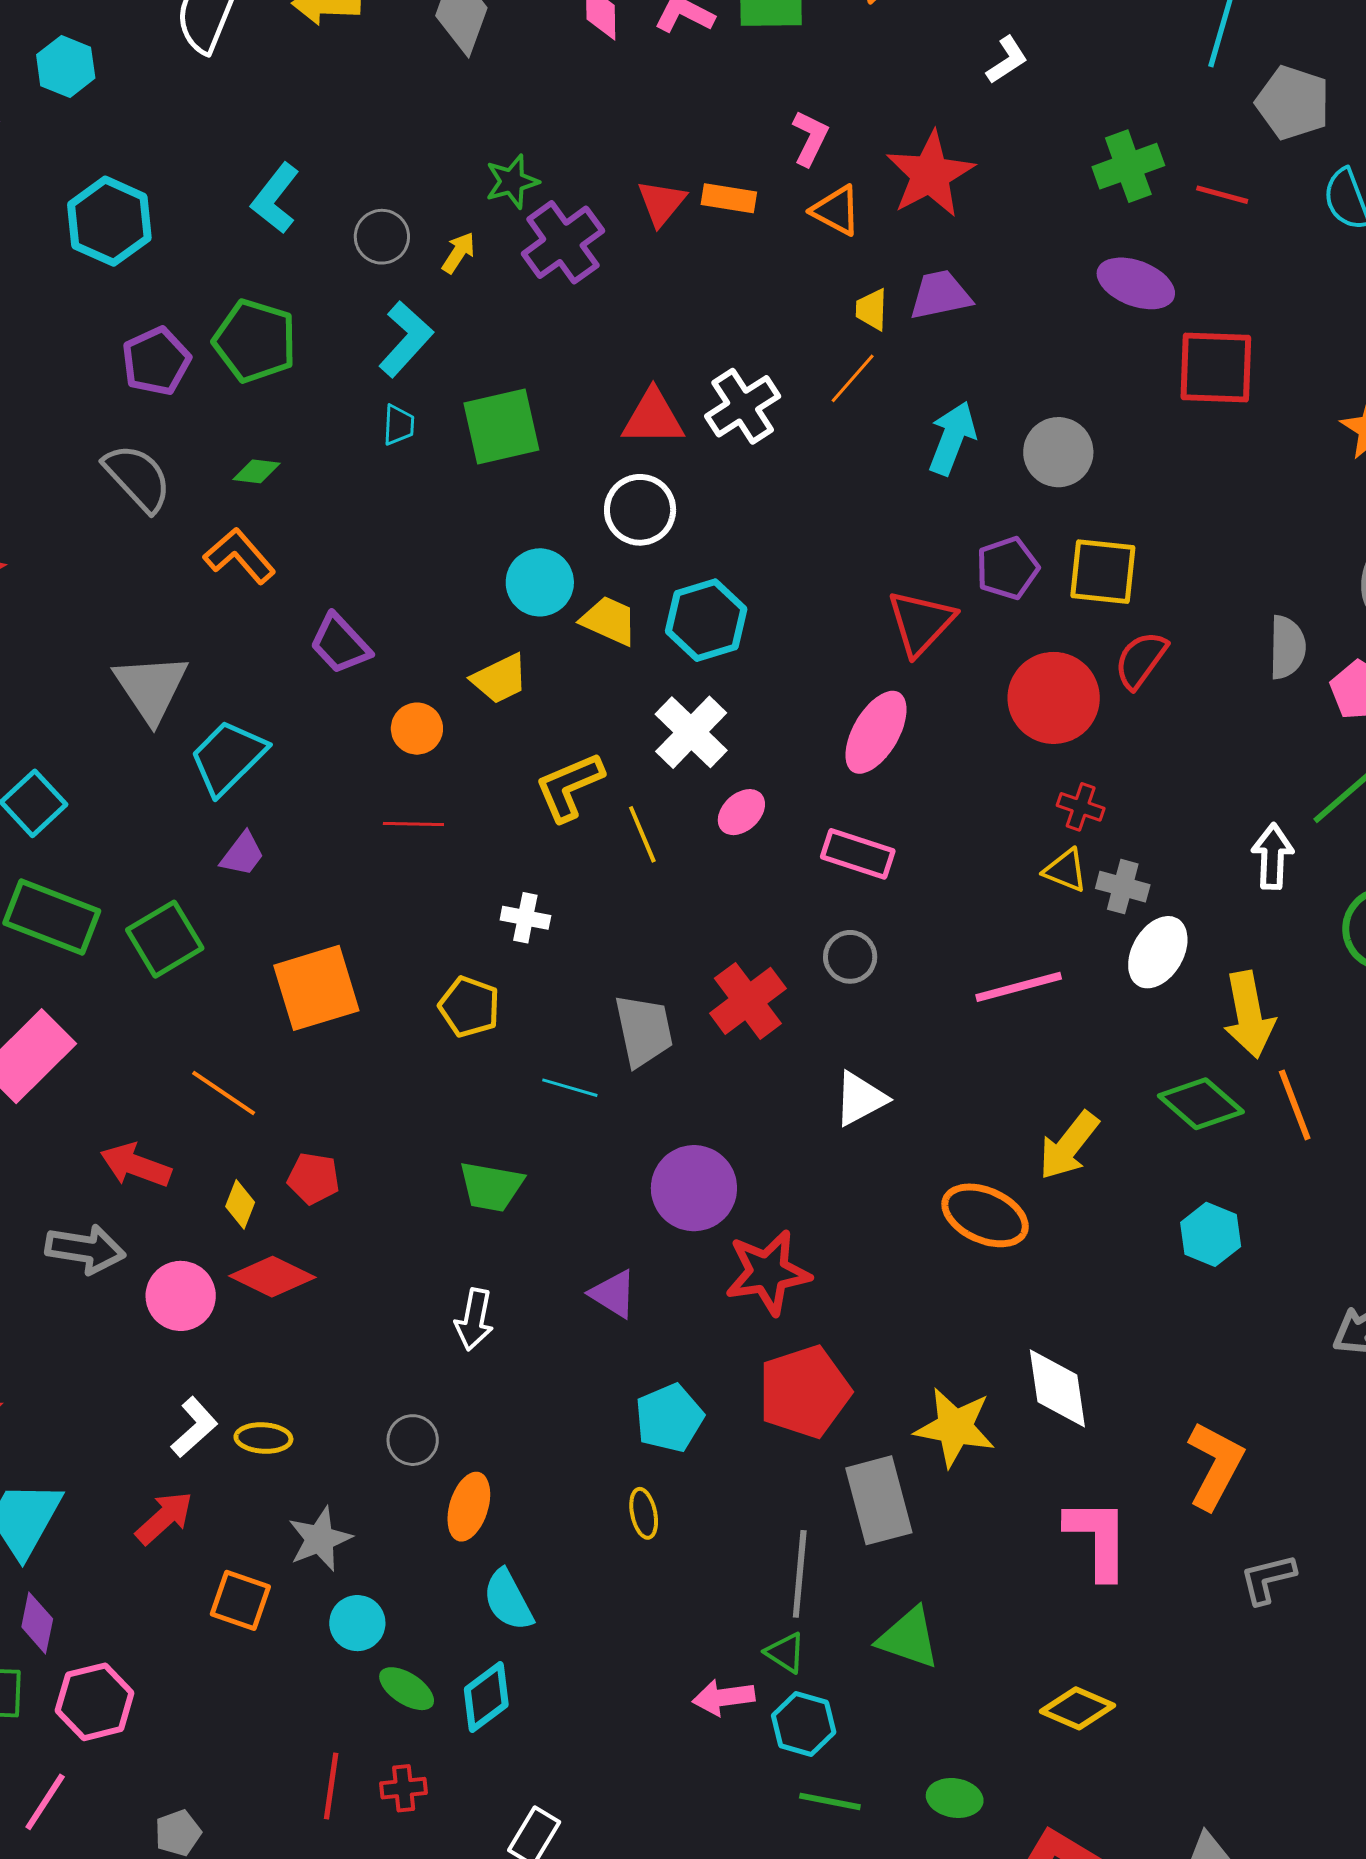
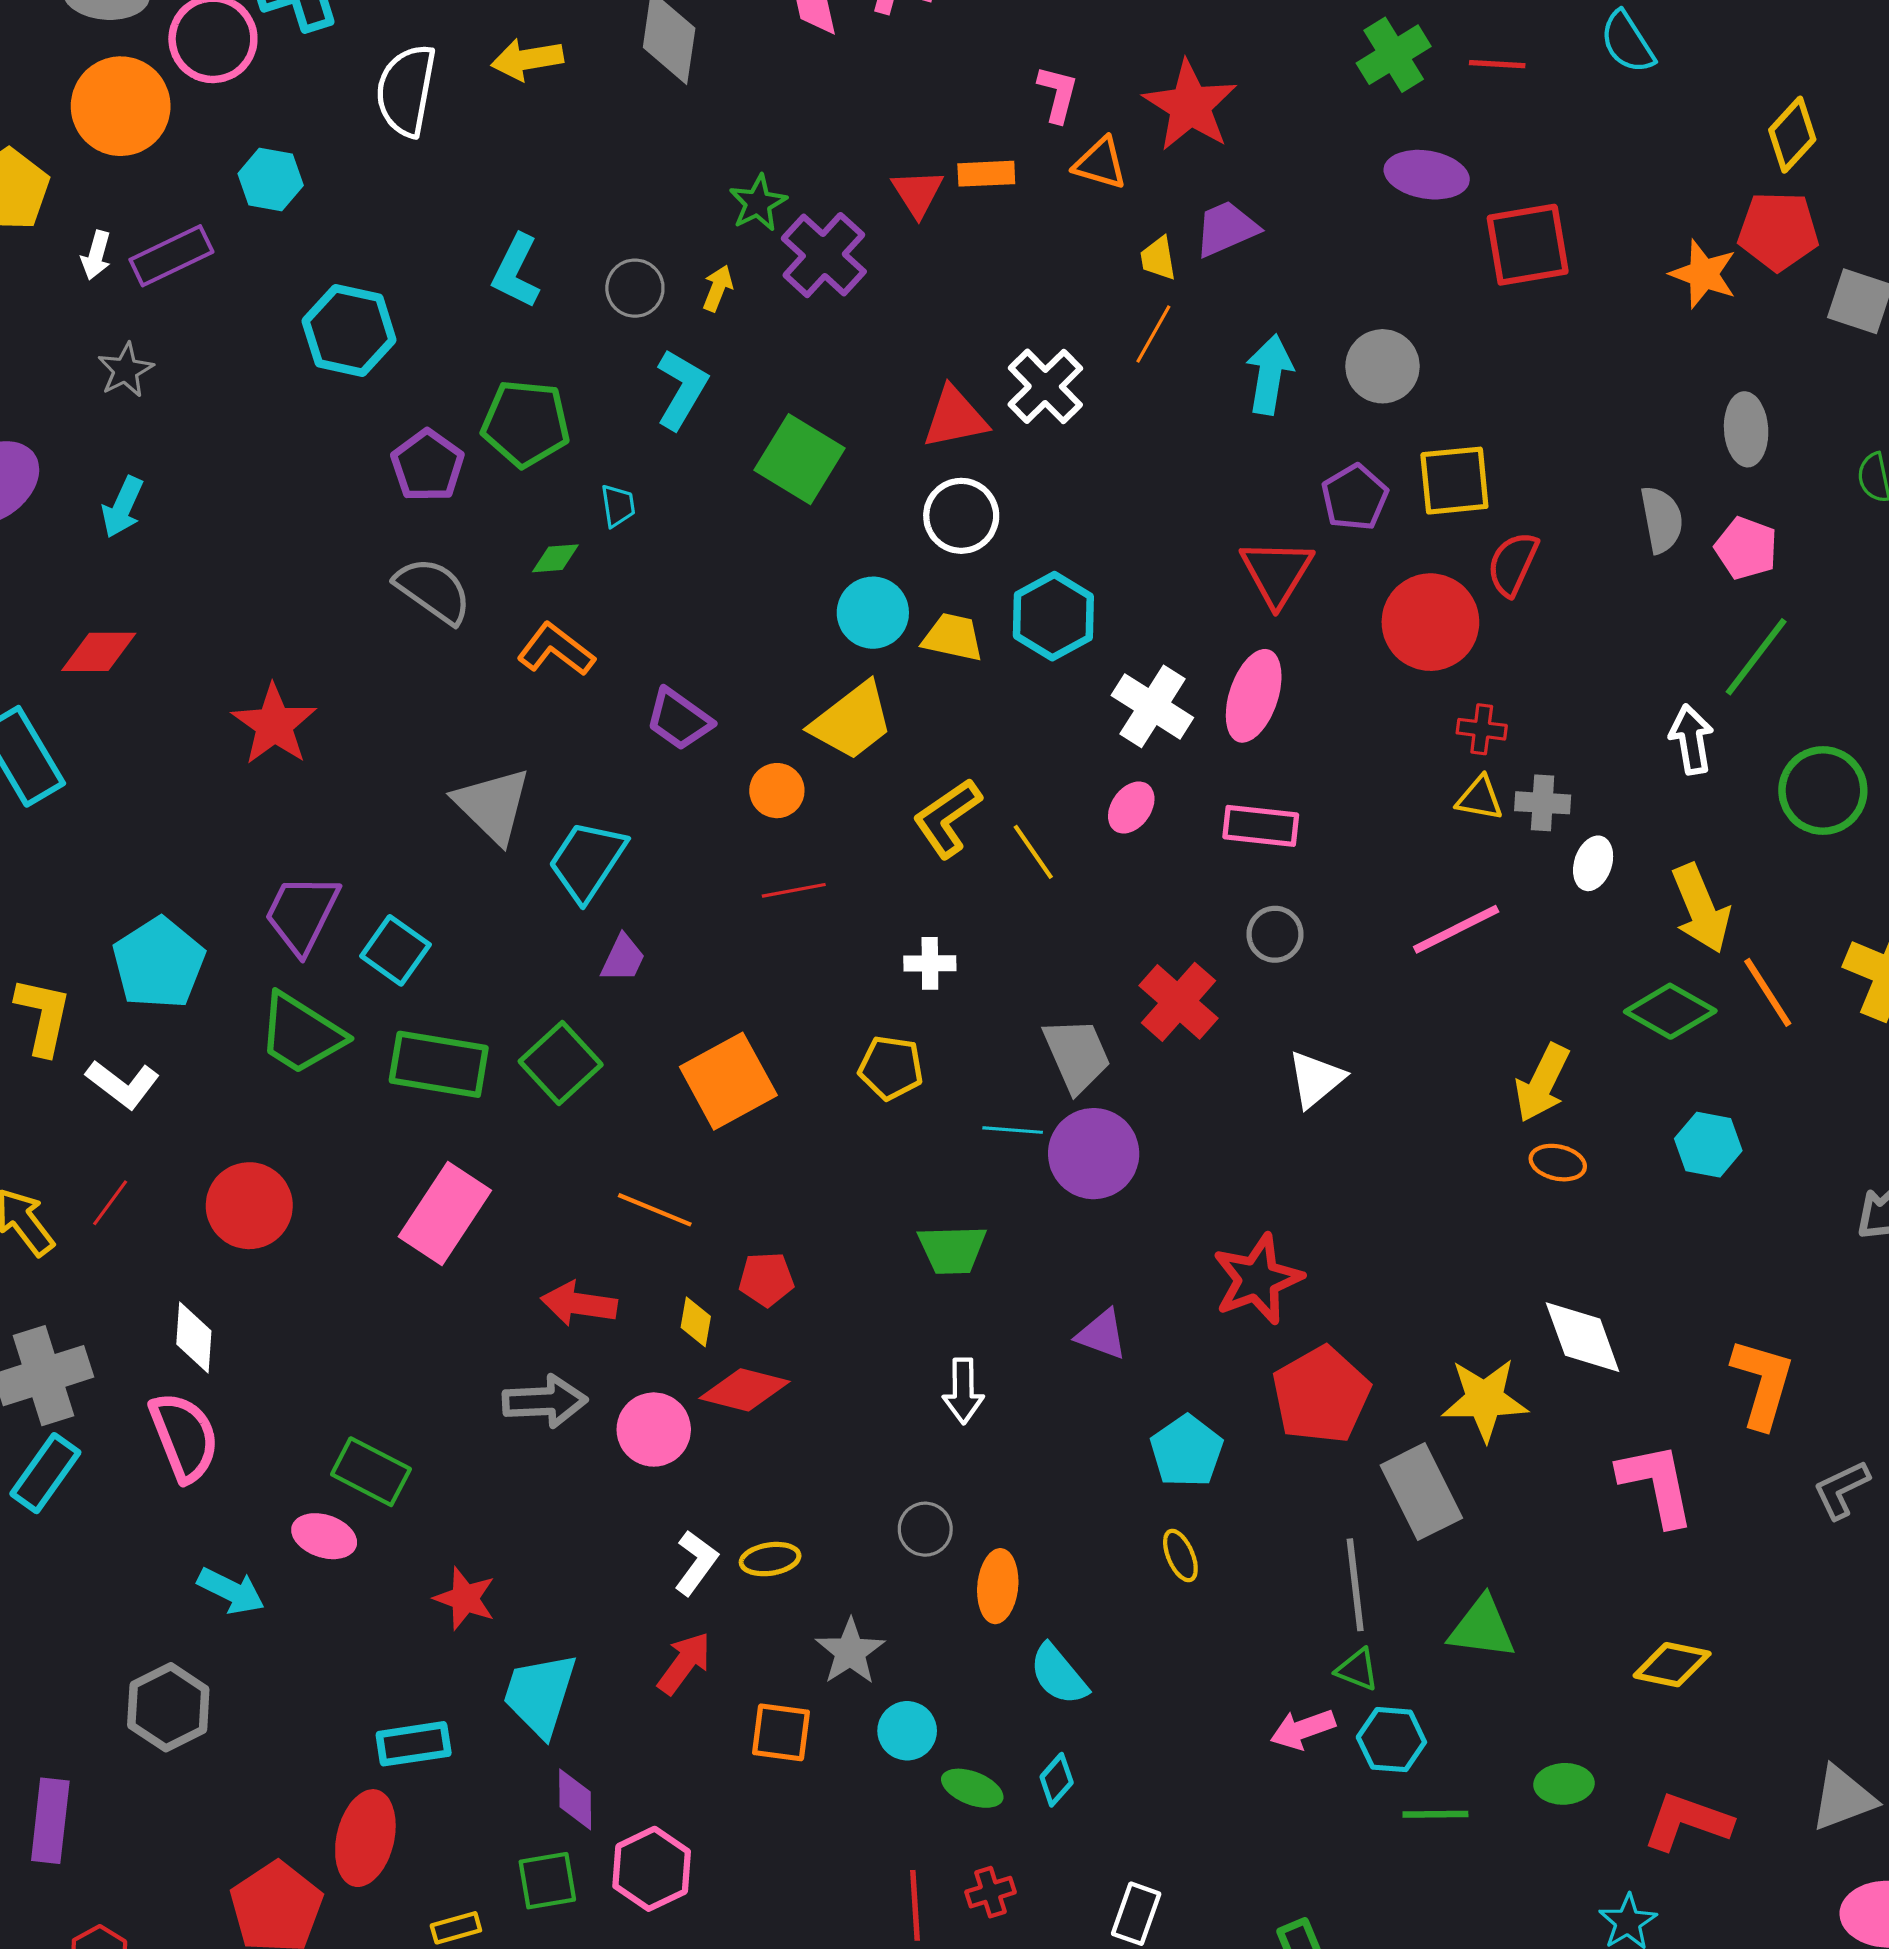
cyan trapezoid: (399, 425) -> (618, 506), moved
green square: (501, 426) -> (800, 459), turned -34
yellow trapezoid: (500, 679) -> (852, 721), size x1.4
white cross: (691, 732) -> (1152, 706), moved
white ellipse: (1158, 952) -> (1593, 863), size x0.7
purple circle: (694, 1188) -> (1094, 1154), moved
orange ellipse: (985, 1215) -> (1558, 1163), moved, size x0.6
cyan diamond: (486, 1697) -> (1057, 1780), size x0.7

